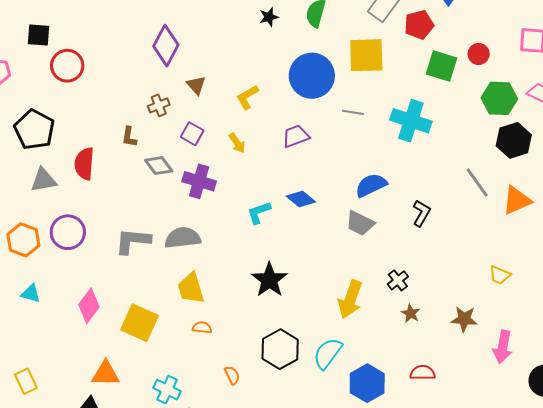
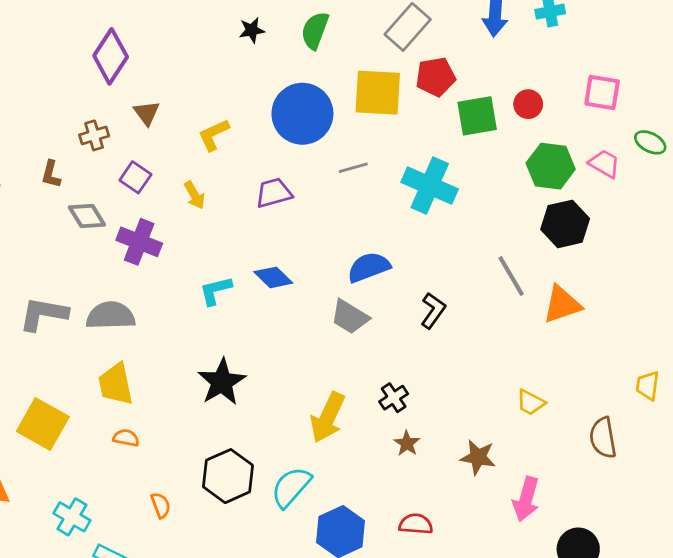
red pentagon: (419, 25) -> (436, 77), moved
green square: (441, 66) -> (477, 116), turned -32
gray line: (353, 112) -> (353, 168), turned -30

